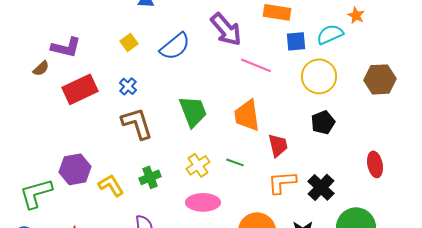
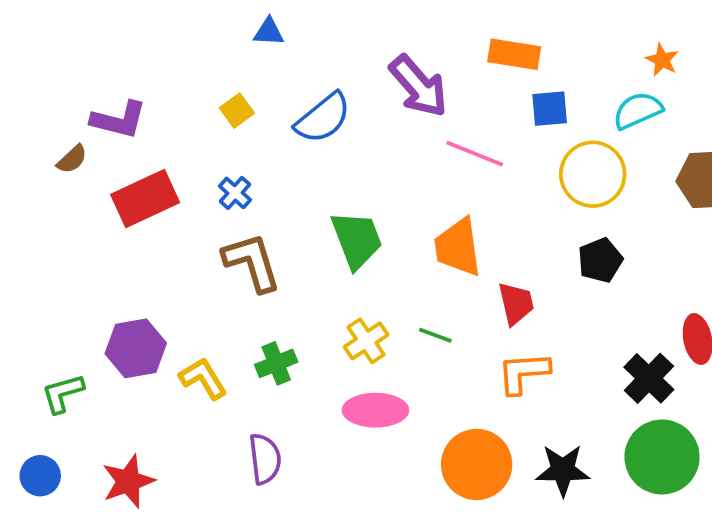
cyan semicircle: (330, 34) -> (638, 111), moved
black cross: (321, 187) -> (649, 378), moved
green L-shape: (36, 193) -> (63, 393), size x0.7

